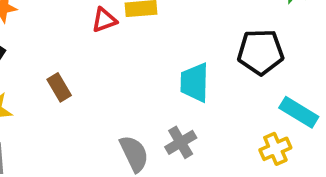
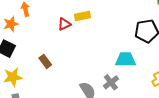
cyan trapezoid: (195, 82) -> (126, 60), moved, turned 95

